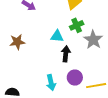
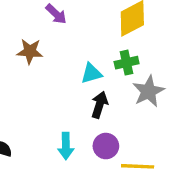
cyan triangle: (57, 36) -> (91, 73), turned -32
brown star: (17, 42) -> (30, 51), moved

